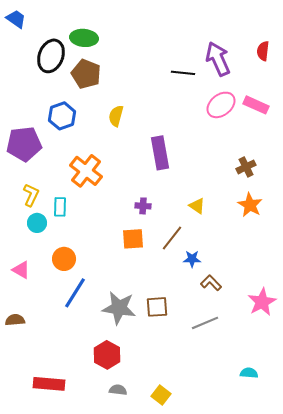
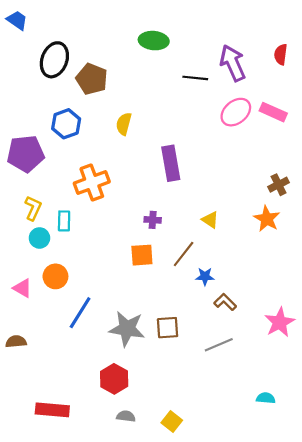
green ellipse: (84, 38) -> (154, 41), moved
brown cross: (246, 167) -> (279, 185), moved
orange cross: (86, 171) -> (92, 182), turned 32
orange circle: (64, 259) -> (55, 276), moved

